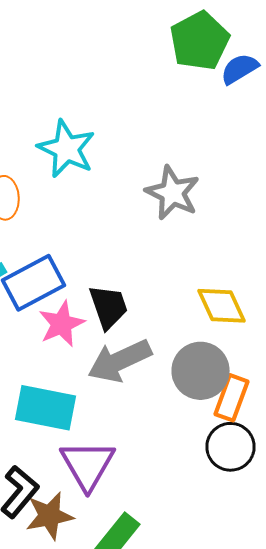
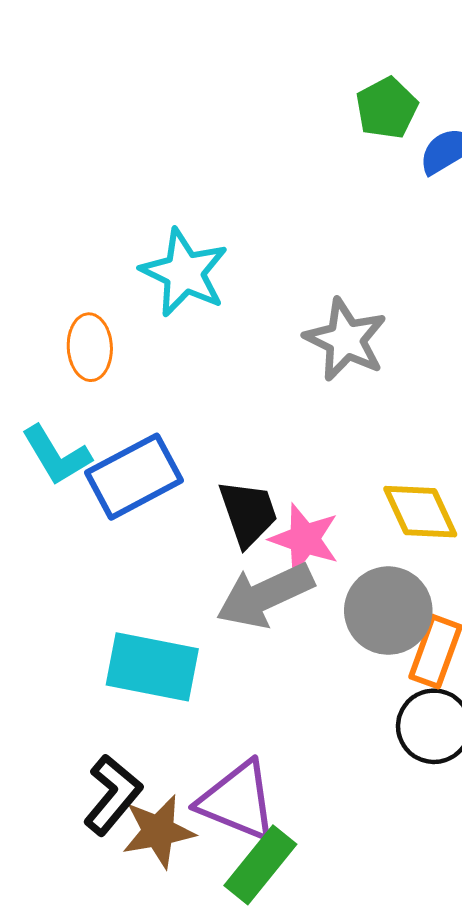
green pentagon: (200, 41) -> (387, 108), size x0.7
pink star: (62, 324) -> (305, 539), moved, turned -30
purple triangle: (88, 465) -> (238, 801), moved, turned -38

